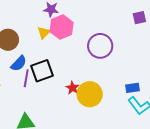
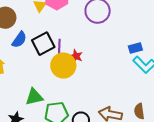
purple line: (26, 78) -> (59, 48), moved
yellow circle: (90, 94) -> (63, 66), moved

